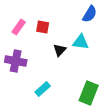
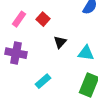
red square: (43, 27) -> (43, 19), turned 32
cyan triangle: (81, 42) -> (86, 53), moved

